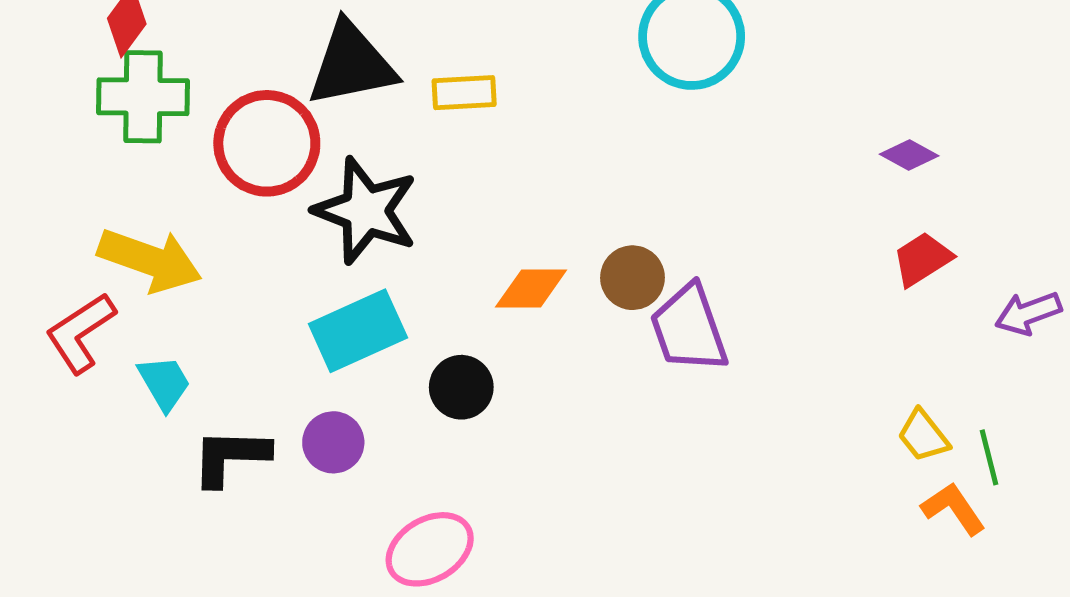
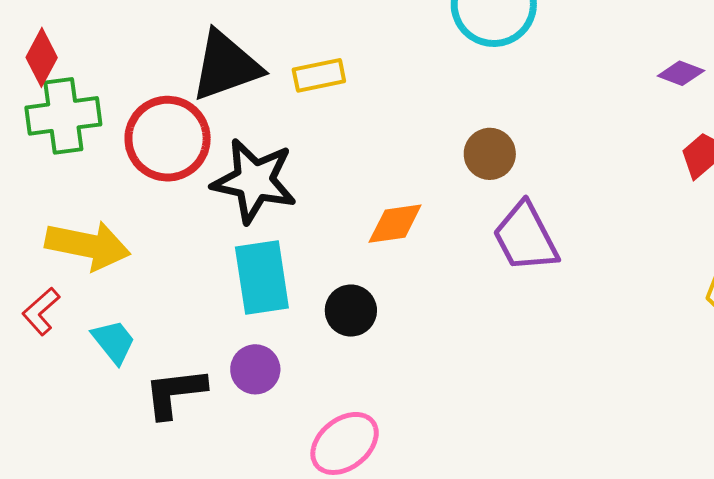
brown circle: (632, 278) -> (490, 154), moved
cyan rectangle: (358, 331) -> (262, 278), turned -66
red L-shape: (80, 333) -> (41, 311), size x0.7

